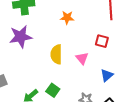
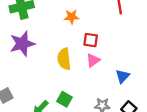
red square: (102, 41) -> (91, 40), moved
pink triangle: (82, 58) -> (93, 60), turned 40

